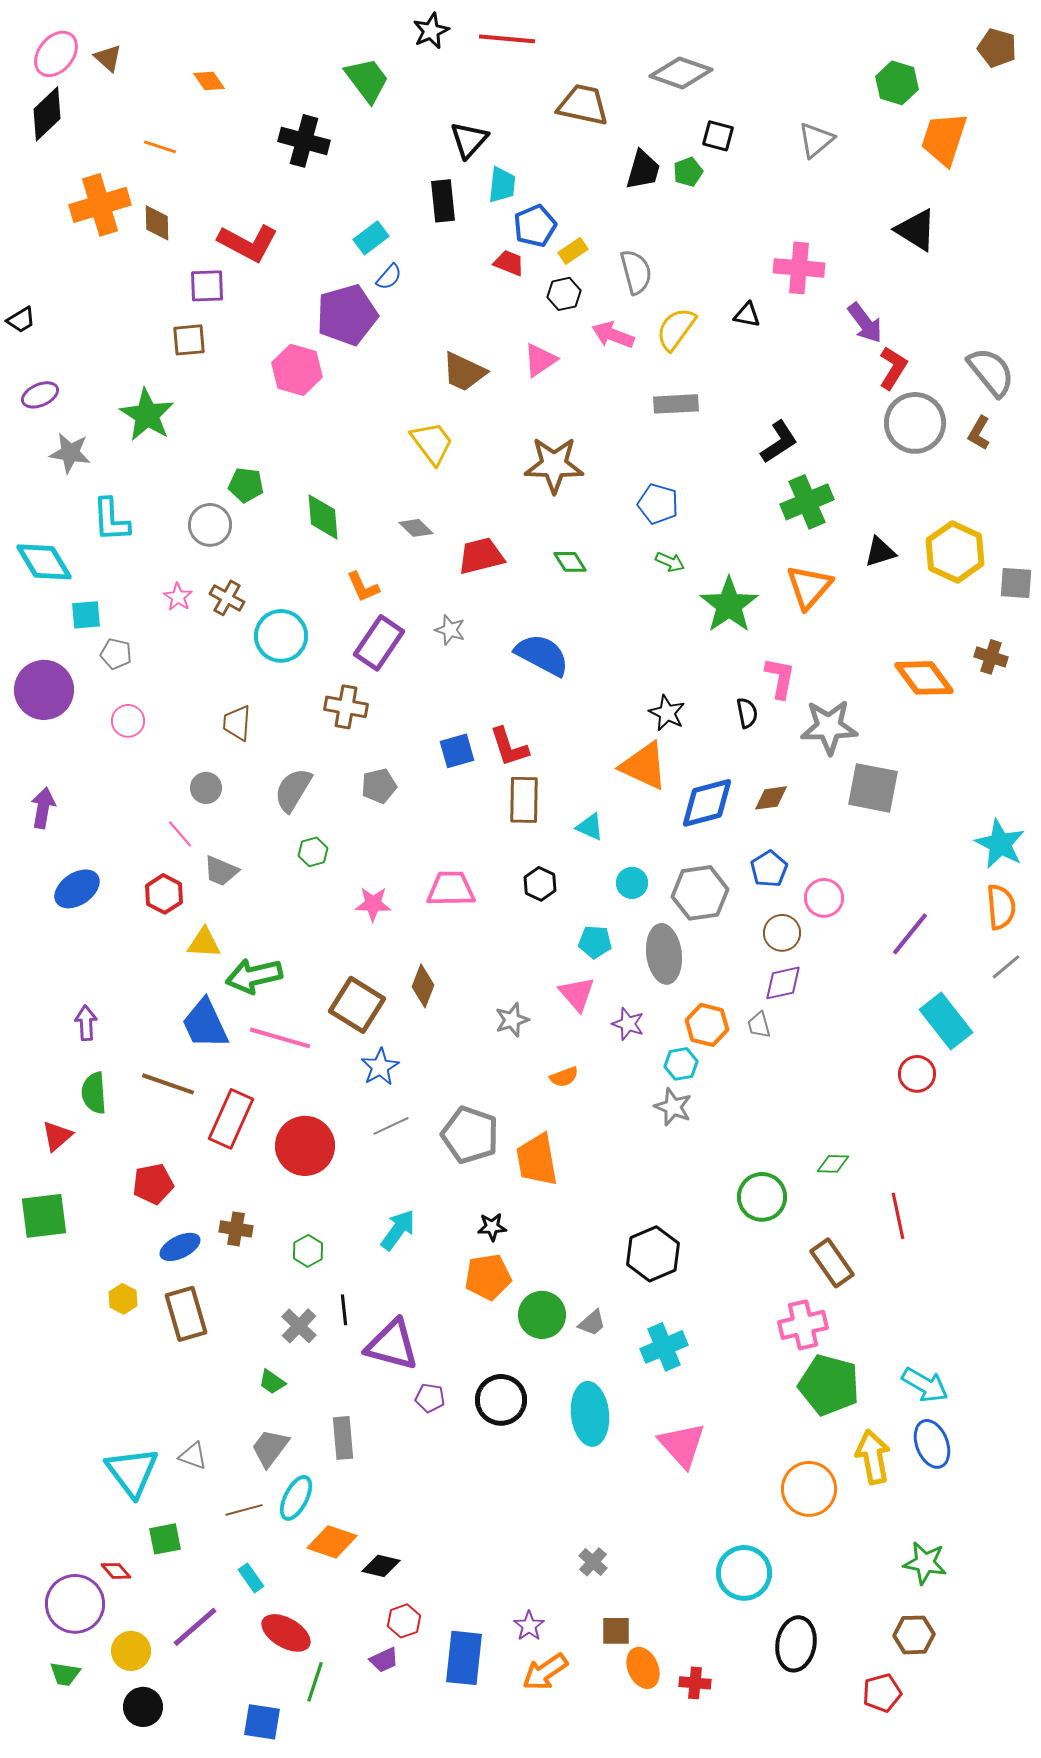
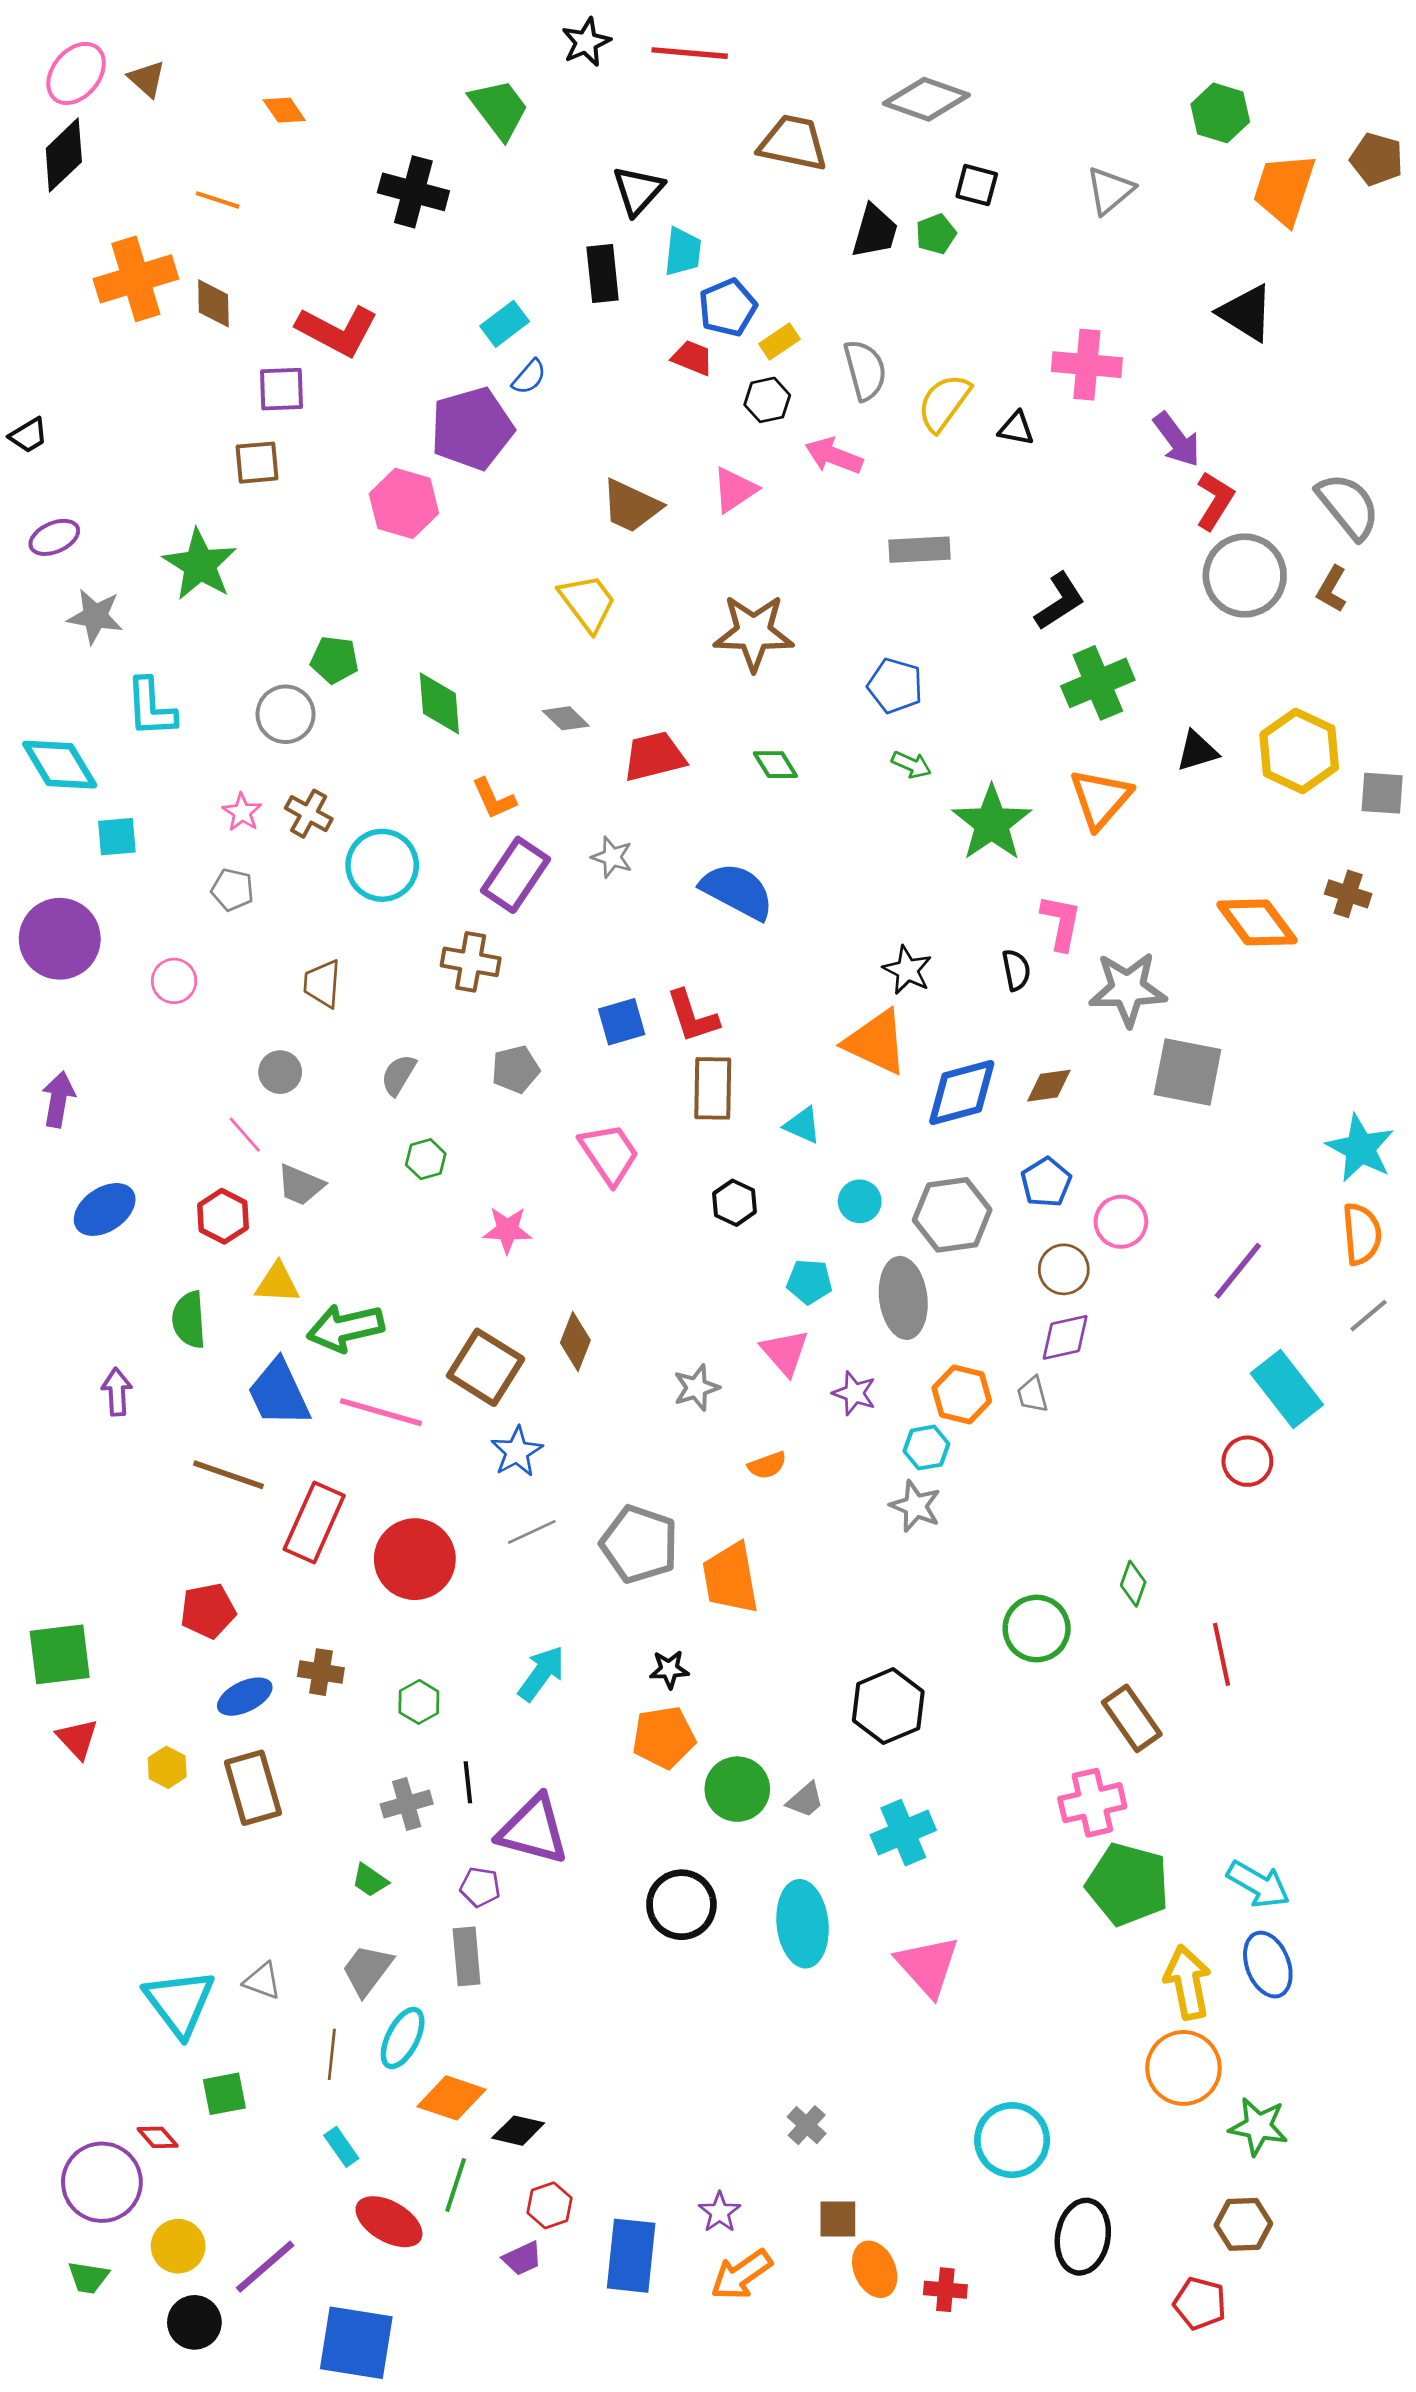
brown pentagon: (997, 48) -> (1377, 159), moved
yellow semicircle: (676, 329) -> (944, 403), moved
gray pentagon: (116, 654) -> (233, 890), moved
gray semicircle: (293, 790) -> (398, 1075), size x0.7
pink trapezoid: (451, 889) -> (609, 1154), moved, turned 57
green semicircle: (94, 1093) -> (189, 1320), moved
red triangle: (57, 1136) -> (77, 1739), moved, turned -32
green diamond: (833, 1164) -> (1133, 1584), turned -72
gray cross: (299, 1326) -> (407, 1804), turned 30
purple pentagon: (430, 1398) -> (480, 1887), moved
orange circle: (809, 1489) -> (1183, 2068), moved
brown line: (244, 1510) -> (332, 2054), turned -69
purple line: (195, 1627) -> (265, 2267), moved
green line: (315, 1682) -> (456, 2185), moved
red pentagon: (882, 1693) -> (1200, 2303), turned 30
blue square: (262, 1722) -> (356, 2343), size x1.5

